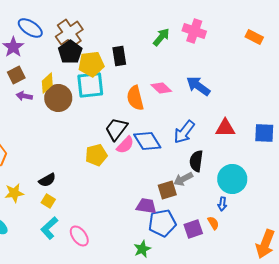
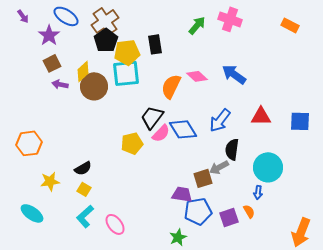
orange semicircle: (135, 98) -> (171, 86), turned 40

